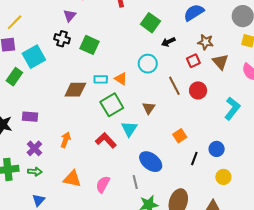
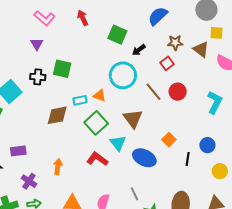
black cross: (62, 39) -> (38, 77), moved
brown triangle: (220, 62) -> (201, 49), moved
cyan circle: (148, 64) -> (123, 75), size x1.4
brown triangle: (149, 108) -> (133, 119), size x1.5
blue ellipse: (151, 162) -> (144, 158), moved

